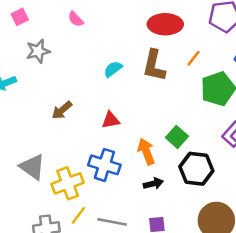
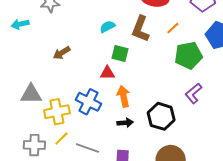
red triangle: (111, 120) -> (107, 73), moved
green square: (177, 137) -> (120, 53), moved, turned -36
gray triangle: (32, 167) -> (31, 94), turned -45

